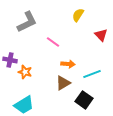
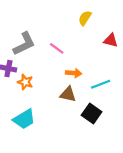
gray L-shape: (27, 22) -> (24, 44), moved
red triangle: (101, 35) -> (111, 40), turned -32
brown triangle: (63, 83) -> (68, 94), turned 42

